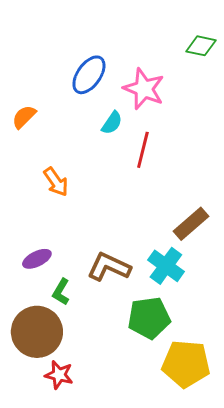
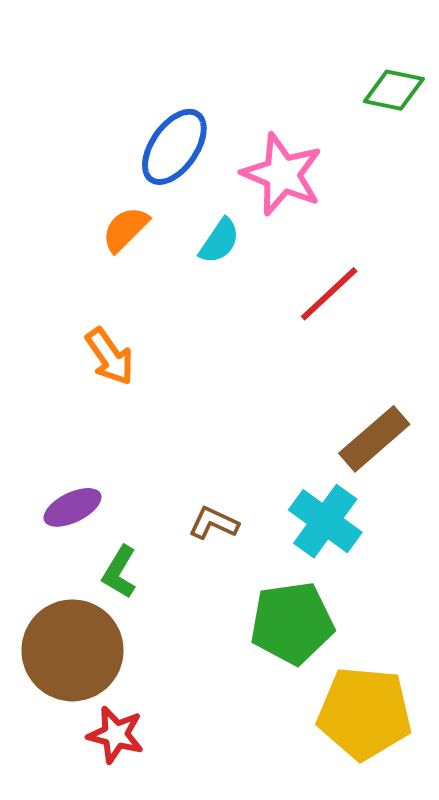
orange semicircle: (24, 117) -> (125, 229), moved
red line: (143, 150) -> (329, 294), moved, turned 33
brown L-shape: (109, 267) -> (214, 523), size x0.6

